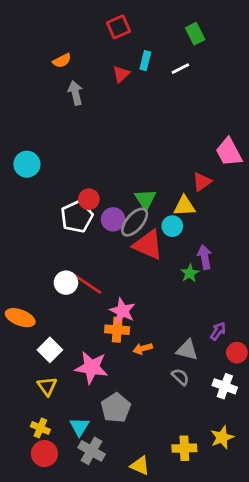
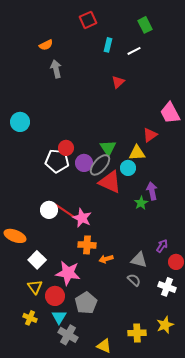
red triangle: (121, 74) -> (118, 82), moved
white pentagon: (77, 217) -> (57, 161), turned 30
pink star: (122, 311) -> (82, 218), moved
red circle: (44, 454) -> (55, 296), moved

